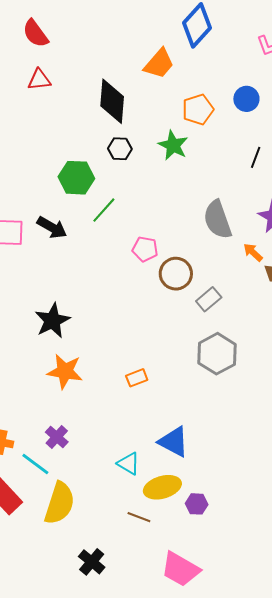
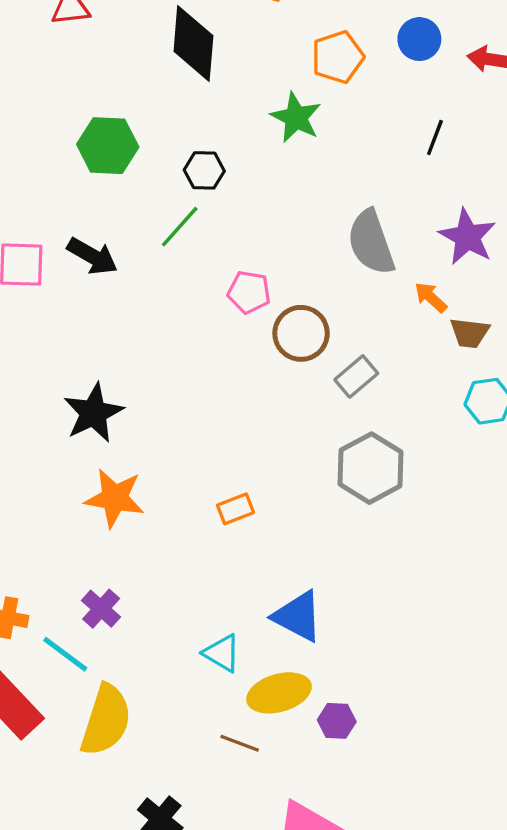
black hexagon: (120, 149) -> (204, 170), moved
green hexagon: (76, 178) -> (108, 146), moved

